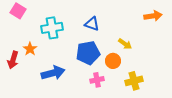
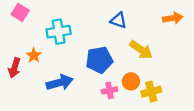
blue triangle: (92, 24) -> (118, 20), moved
yellow arrow: (125, 44) -> (141, 50), size x1.5
orange circle: (113, 61) -> (131, 81), moved

